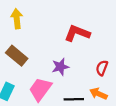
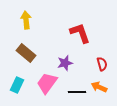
red L-shape: (77, 33) -> (80, 33), turned 50
red semicircle: (102, 68) -> (102, 64), turned 144

